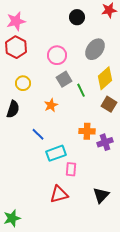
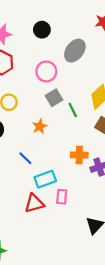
black circle: (77, 17) -> (42, 30), moved
gray ellipse: (95, 49) -> (75, 51), moved
red triangle: (59, 194) -> (34, 203), moved

